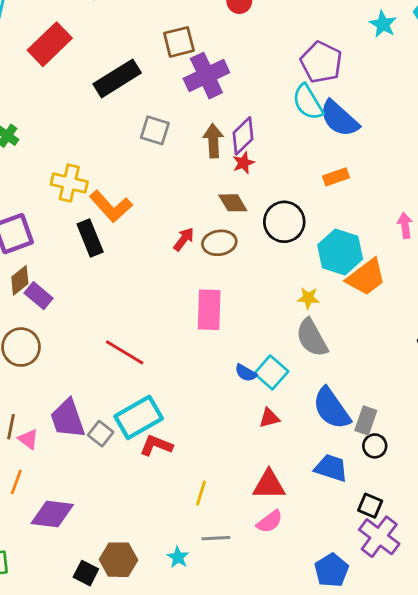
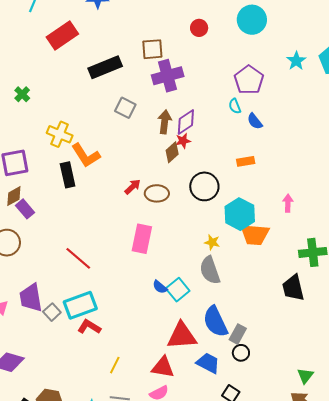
cyan semicircle: (308, 102) -> (235, 106), size x0.6
blue semicircle: (339, 119) -> (255, 121), size x0.6
brown diamond: (233, 203) -> (172, 152), moved, turned 70
orange trapezoid: (366, 277) -> (255, 235), turned 32
red triangle: (269, 418) -> (182, 336), moved, size x2.0

